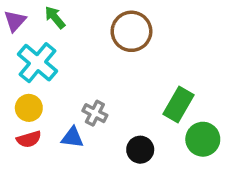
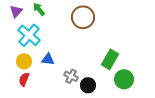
gray cross: (95, 113) -> (71, 76), moved
blue triangle: (72, 137) -> (48, 59), moved
red semicircle: (29, 139) -> (24, 79), turned 128

